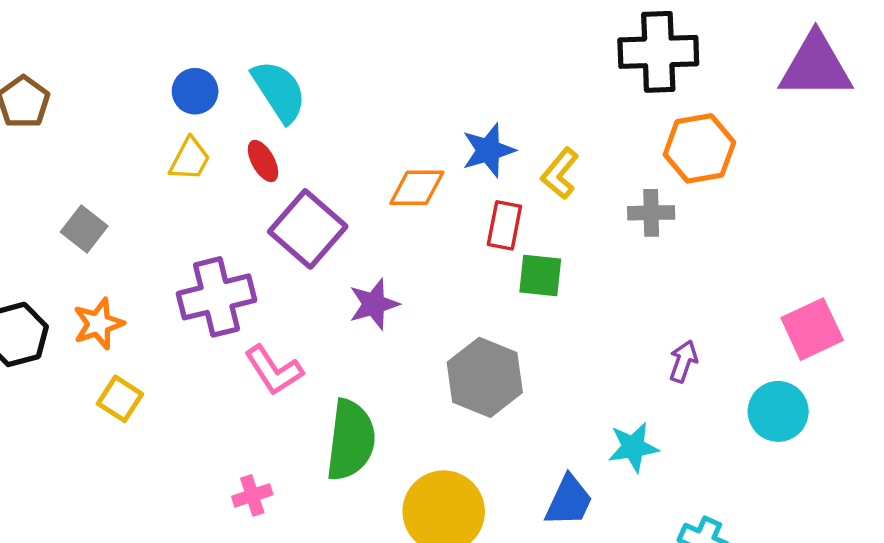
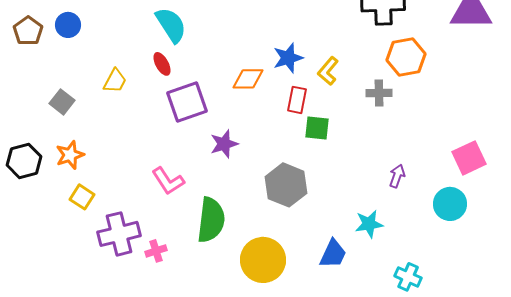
blue circle: (195, 91) -> (68, 25), moved
yellow trapezoid: (190, 159) -> (115, 81), moved
purple square: (308, 229) -> (187, 102), turned 30
purple cross: (216, 297) -> (119, 234), moved

